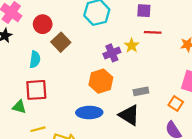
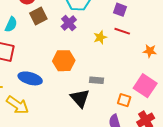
purple cross: (112, 53) -> (69, 23), moved, turned -35
orange square: (176, 104) -> (124, 100), turned -32
blue ellipse: (89, 113) -> (30, 78), moved

